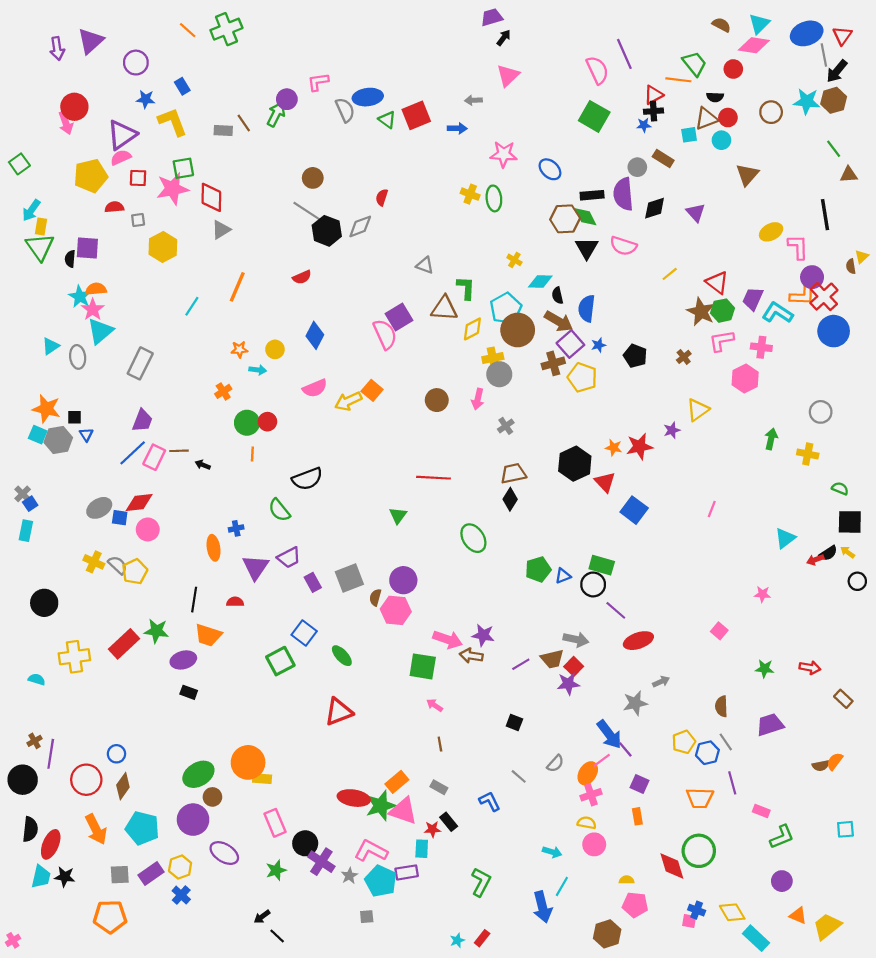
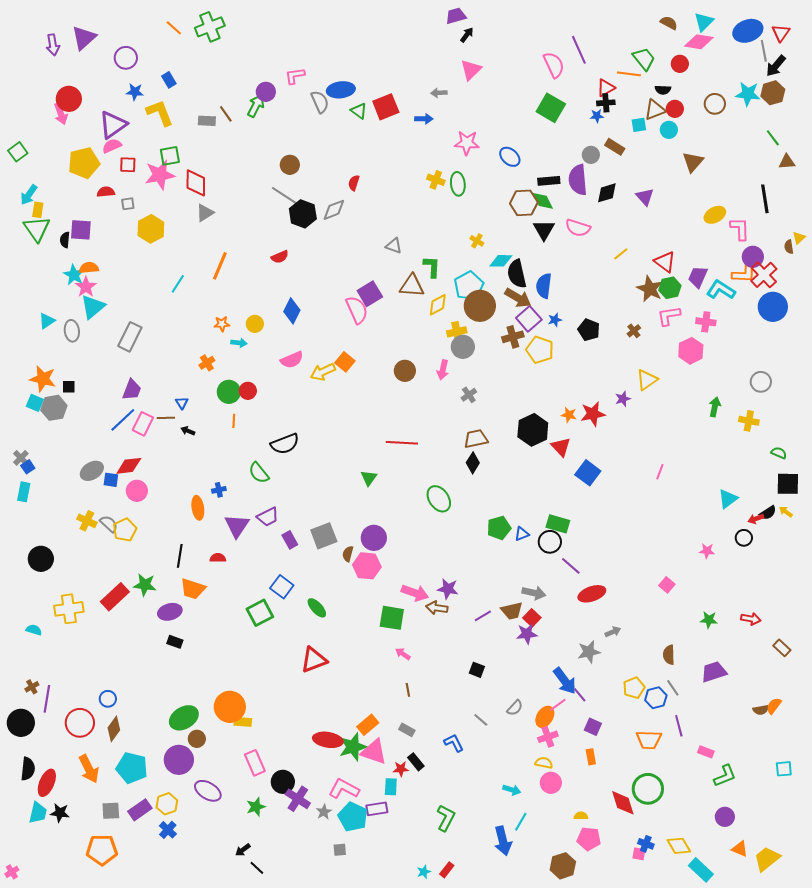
black semicircle: (558, 295) -> (517, 274), size x1.8
blue triangle: (86, 435) -> (182, 403), moved
black circle: (857, 581) -> (744, 538), moved

